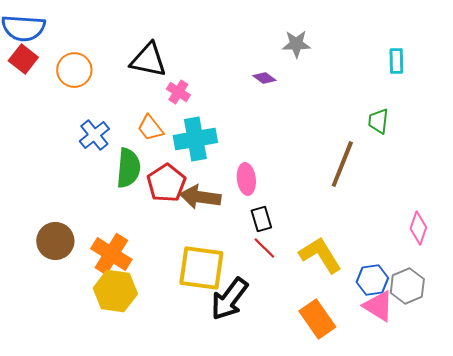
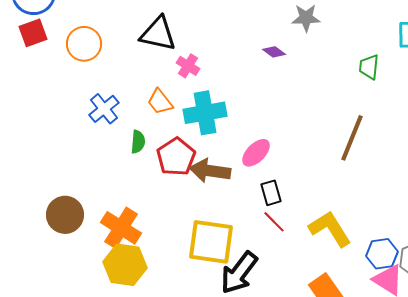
red square: (23, 59) -> (33, 33), turned 32
green trapezoid: (378, 121) -> (369, 67), moved
green semicircle: (128, 168) -> (138, 142), size x0.6
pink ellipse: (246, 179) -> (256, 153), turned 52

